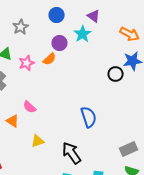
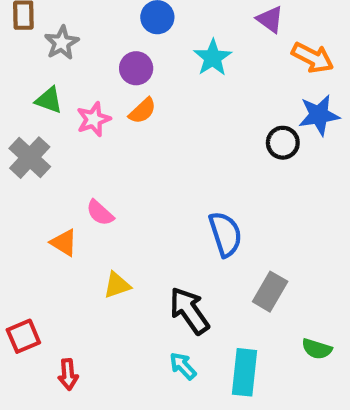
purple triangle: (94, 16) -> (270, 19), moved
gray star: (21, 27) -> (62, 43), moved
purple circle: (60, 43) -> (136, 68), moved
gray rectangle: (129, 149) -> (270, 292), moved, turned -36

